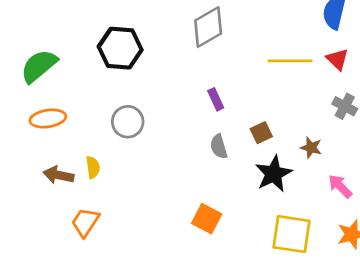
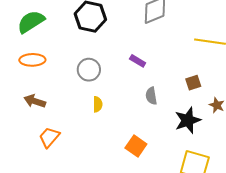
purple rectangle: (216, 99) -> (138, 61), moved, turned -42
brown square: (261, 133) -> (193, 83), moved
yellow semicircle: (93, 167) -> (98, 104), moved

